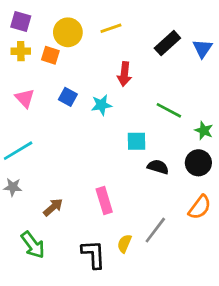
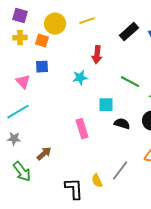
blue square: (68, 97) -> (42, 67), moved, turned -32
pink triangle: (25, 98) -> (23, 82), moved
pink rectangle: (104, 200) -> (82, 129), moved
yellow semicircle: (124, 244) -> (97, 181), turned -48
green arrow: (33, 245) -> (22, 172), moved

